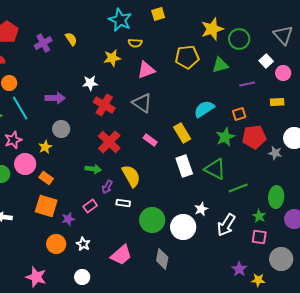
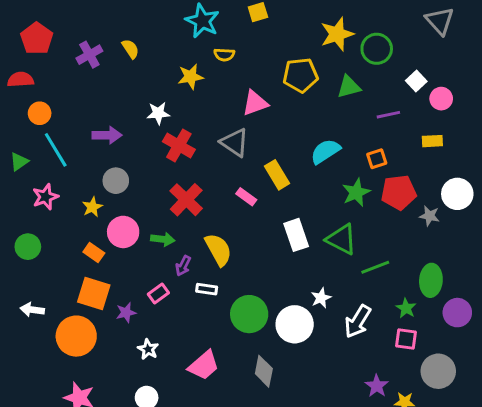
gray triangle: (283, 35) -> (440, 21), moved
pink triangle: (146, 70) -> (255, 103), moved
yellow rectangle: (182, 133) -> (277, 175), moved
pink circle: (25, 164) -> (123, 232), moved
orange circle: (56, 244) -> (76, 336), moved, size x1.4

